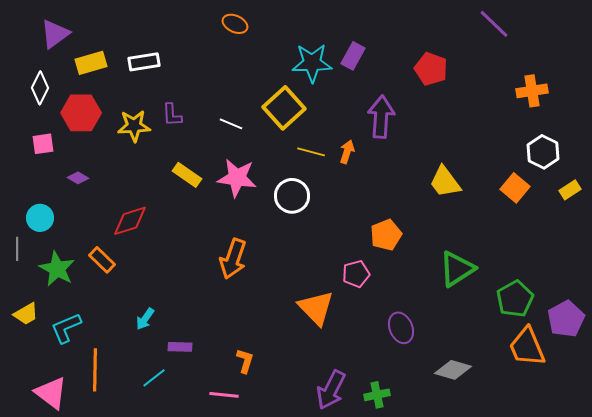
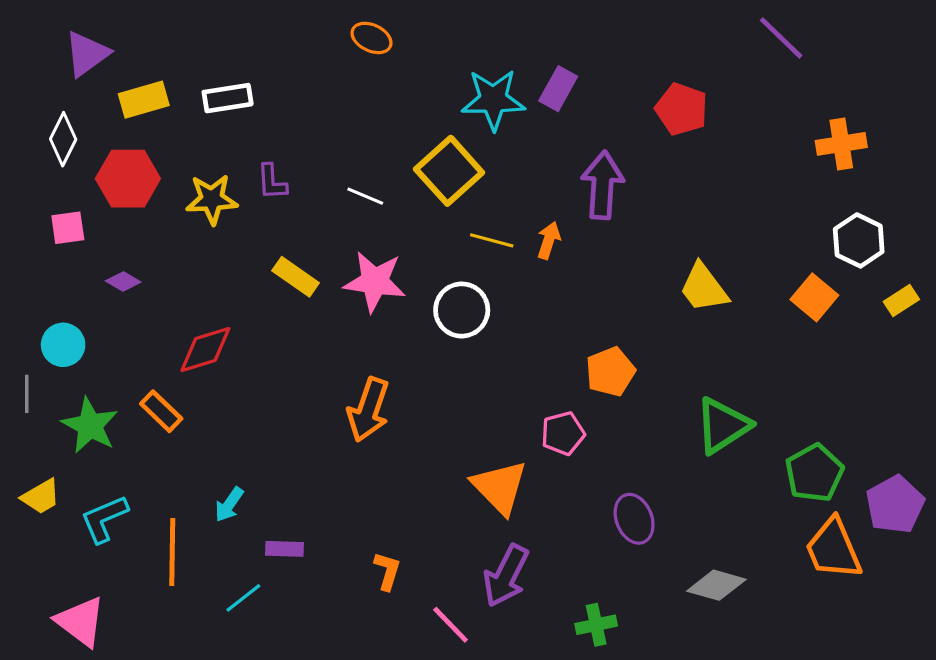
orange line: (95, 370) -> (172, 552), moved
purple arrow: (331, 390) -> (506, 576), moved
pink line: (224, 395) -> (451, 625), moved, turned 40

